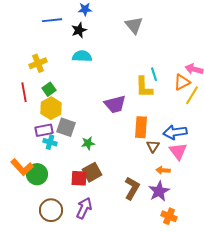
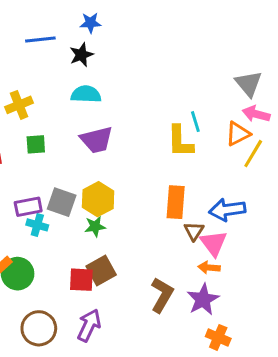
gray triangle: (134, 25) -> (249, 84), moved
green square: (49, 89) -> (36, 144), turned 32
purple trapezoid: (115, 104) -> (97, 140), moved
yellow hexagon: (51, 108) -> (98, 199), moved
pink triangle: (178, 151) -> (214, 243), moved

